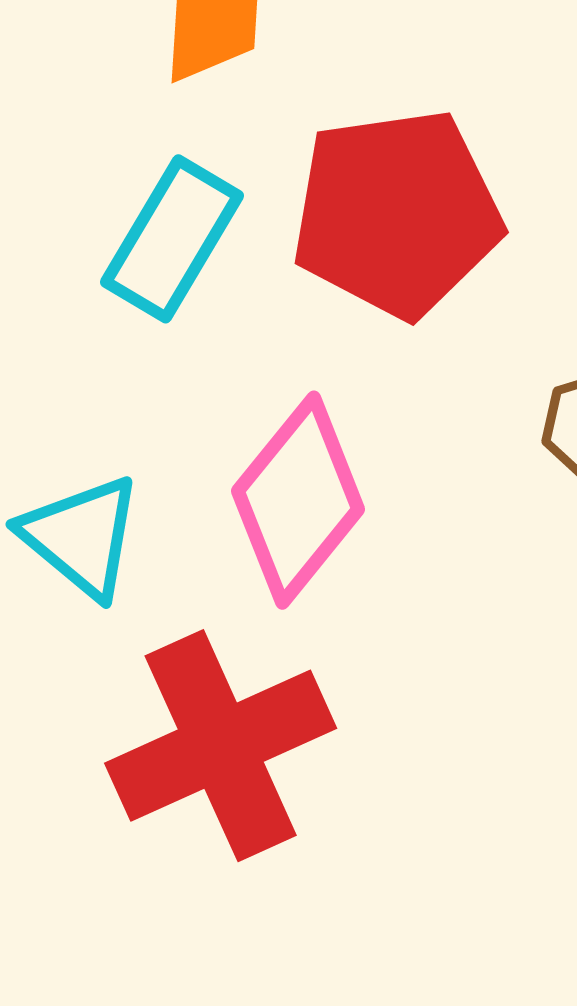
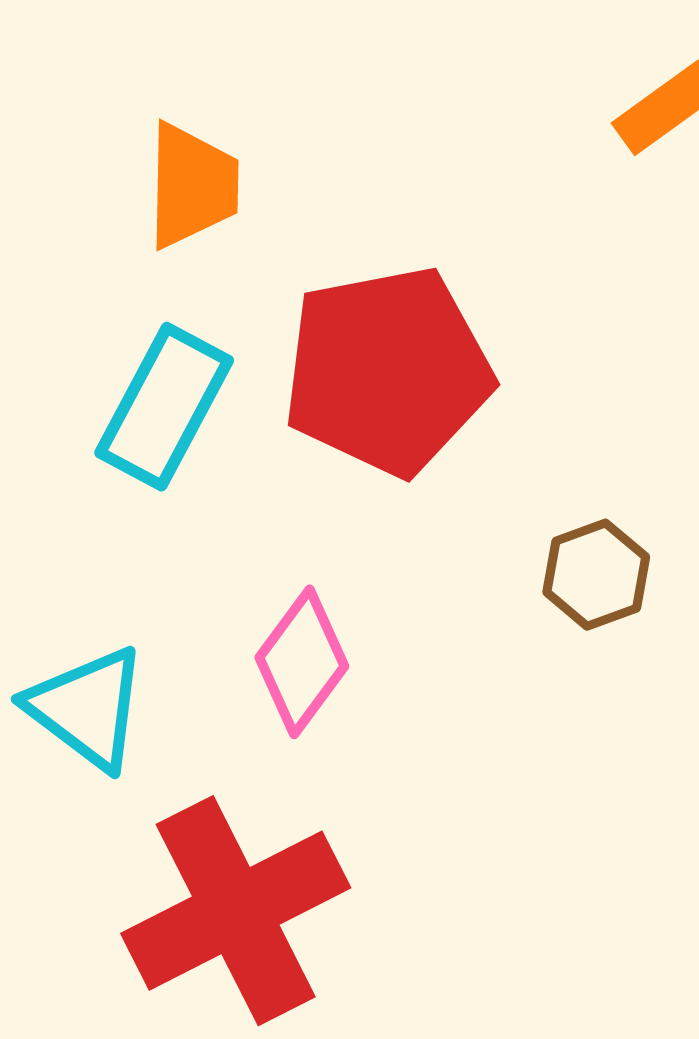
pink diamond: (298, 500) -> (302, 662), size x0.7

